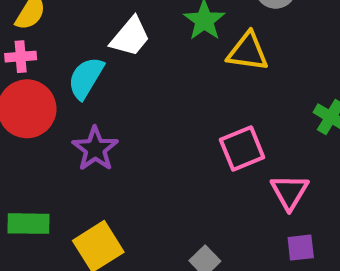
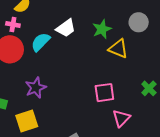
purple star: (95, 149) -> (36, 88), moved

